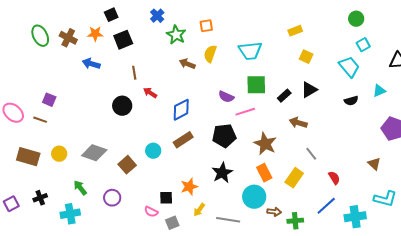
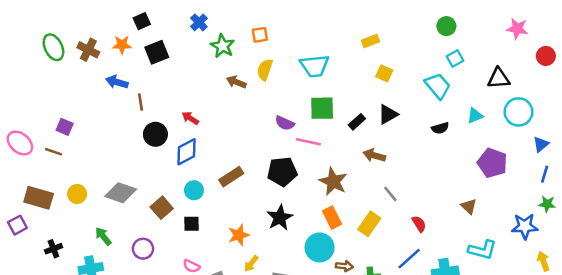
brown line: (134, 73) -> (141, 102), moved
blue diamond: (181, 110) -> (187, 152), moved
pink line: (245, 112) -> (308, 142), turned 30
black square: (166, 198) -> (191, 224), moved
purple square: (11, 204) -> (17, 225), moved

